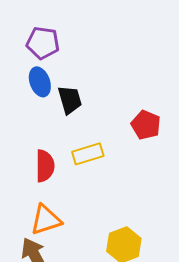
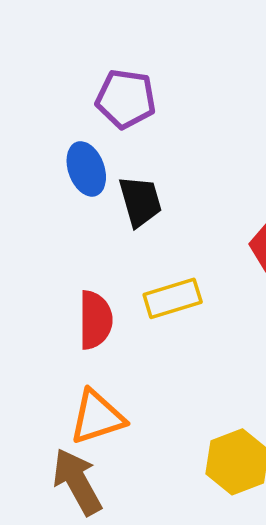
purple pentagon: (43, 43) -> (126, 99), moved

